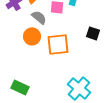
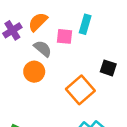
orange square: (58, 44) -> (80, 90), moved, turned -35

